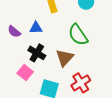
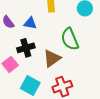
black cross: (37, 53) -> (26, 48), turned 30

